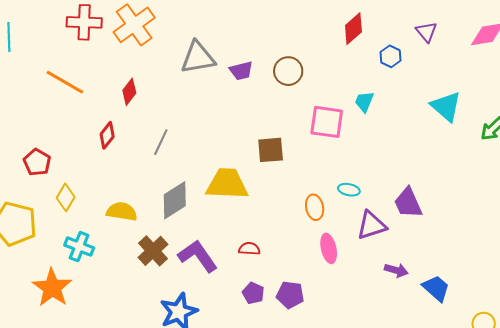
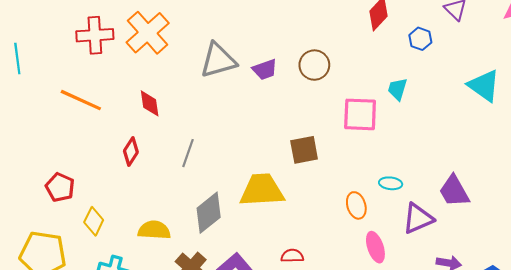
red diamond: (129, 92) -> (150, 103), turned -40

